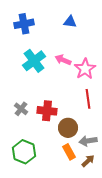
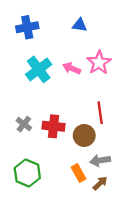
pink star: (85, 69) -> (99, 63), moved
brown circle: (68, 128) -> (84, 135), moved

